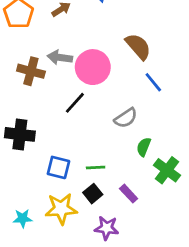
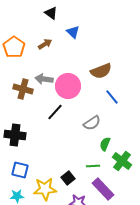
brown semicircle: (138, 46) -> (101, 71), turned 110
blue square: (58, 167) -> (20, 170), moved
green line: (96, 167) -> (93, 166), moved
purple rectangle: (129, 194) -> (103, 189), moved, size x1.6

